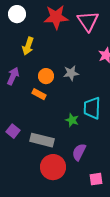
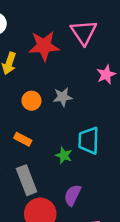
red star: (56, 17) -> (44, 46), moved
orange rectangle: (39, 94) -> (23, 139), moved
gray rectangle: (42, 140) -> (27, 180), turned 55

